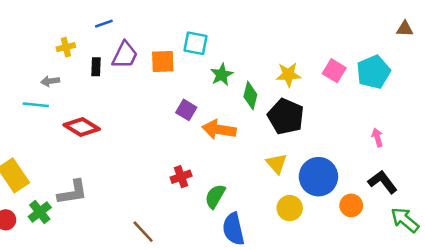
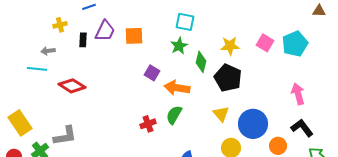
cyan square: (195, 43) -> (185, 22), moved
pink arrow: (377, 137) -> (298, 94), size x1.5
green semicircle: (215, 196) -> (174, 115), moved

